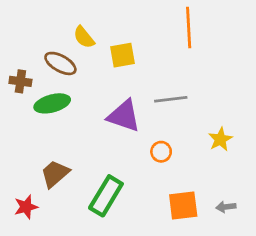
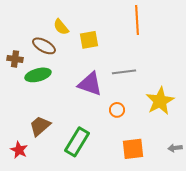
yellow star: (220, 139) -> (160, 101), size x1.6
red star: (26, 207) -> (19, 150), turned -30
gray arrow: (226, 207) -> (175, 148), moved

